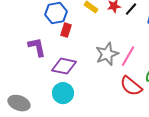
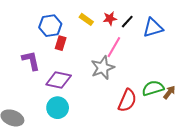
pink line: (128, 56) -> (114, 47), moved
red semicircle: (131, 86) -> (127, 101), turned -105

